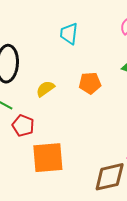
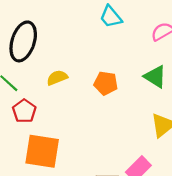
cyan trapezoid: (69, 34) -> (111, 17), moved, turned -60

